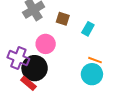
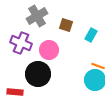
purple cross: (18, 58) -> (21, 43), moved
red rectangle: (28, 83) -> (15, 92), moved, turned -35

